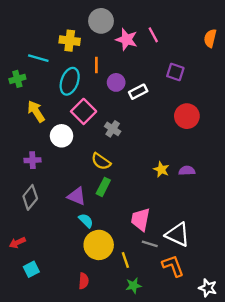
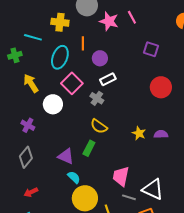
white rectangle: (138, 92) -> (108, 79), moved
purple cross: (33, 160) -> (28, 125), turned 32
yellow semicircle: (101, 161) -> (99, 126), moved
red arrow: (17, 243) -> (31, 192), moved

